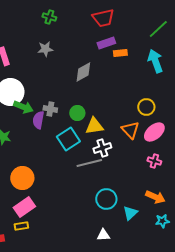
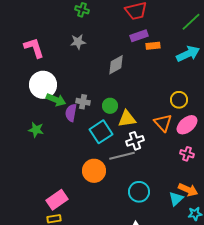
cyan arrow: (155, 61) -> (188, 54), turned 85
orange circle: (22, 178) -> (94, 171), moved
cyan triangle: (130, 213) -> (176, 199), moved

